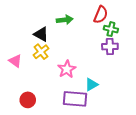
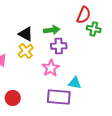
green arrow: (65, 20) -> (52, 30), moved
purple cross: (110, 47) -> (59, 46), moved
cyan triangle: (91, 85) -> (75, 83), turned 40

